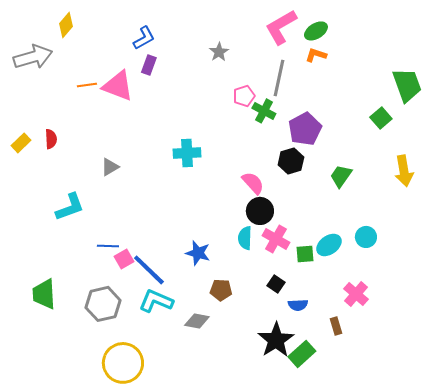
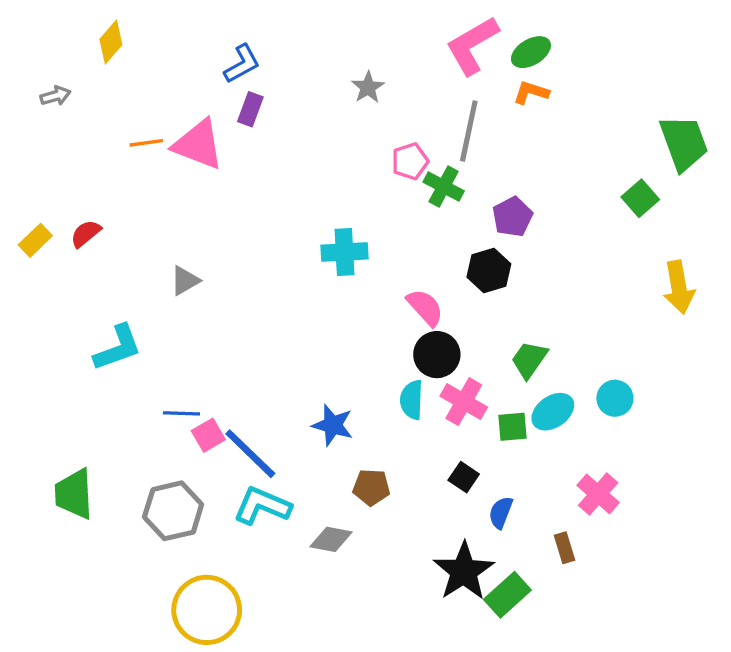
gray arrow: (33, 57) -> (55, 96), size x0.5
purple pentagon: (305, 129) -> (512, 217), size x0.7
red semicircle: (51, 139) -> (86, 234), turned -126
cyan cross: (187, 153) -> (344, 252), moved
green trapezoid: (341, 176) -> (529, 360), moved
blue semicircle: (298, 305) -> (501, 512), turned 114

